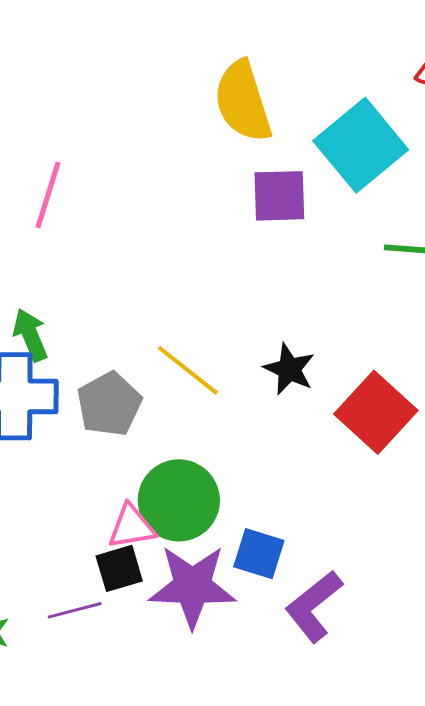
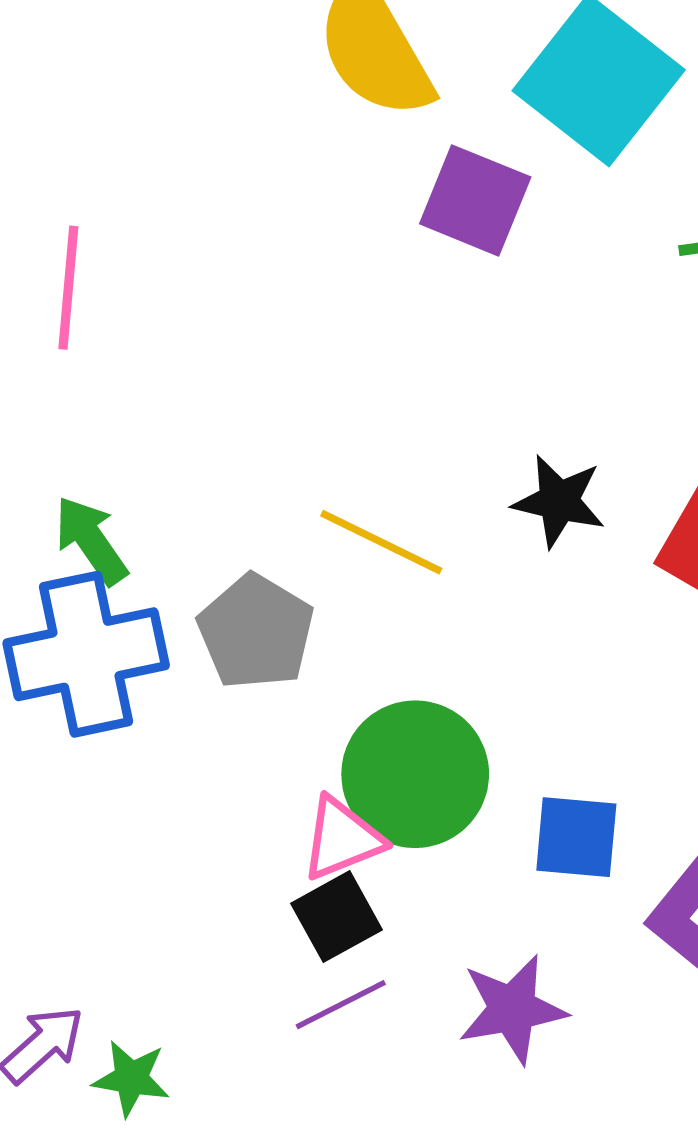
purple square: (279, 196) -> (475, 200), turned 36
purple star: (192, 586) -> (512, 1009), moved, size x0.7
purple line: (75, 610) -> (341, 1005), moved

